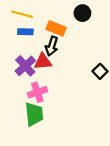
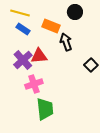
blue rectangle: (25, 32) -> (23, 29), turned 32
black arrow: (52, 46) -> (66, 42), moved, turned 144
green trapezoid: (34, 114) -> (45, 109), moved

